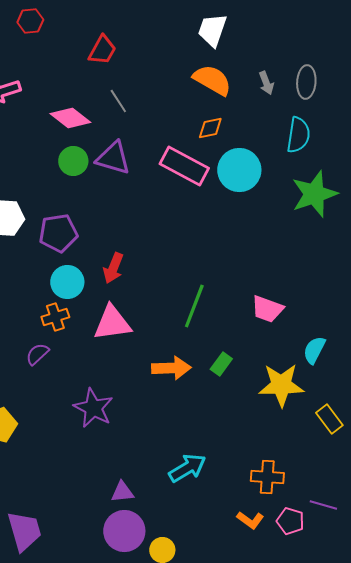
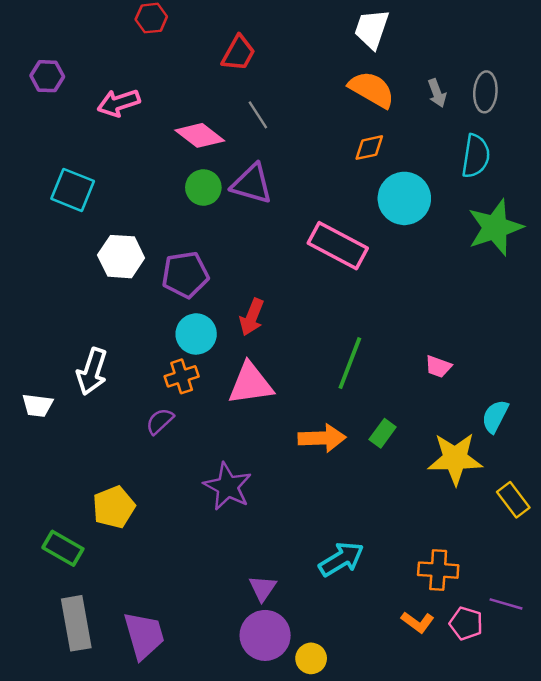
pink rectangle: (184, 166) -> (338, 246), moved
pink trapezoid: (267, 309) -> (438, 367), size x0.7
purple triangle: (122, 492) -> (263, 588), turned -50

